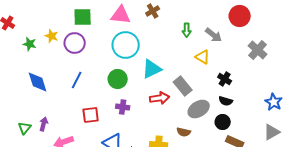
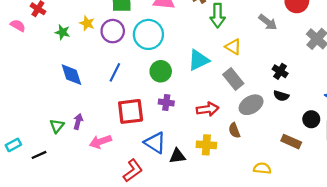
green arrow: (187, 30) -> (218, 15), moved, size x1.5
cyan circle: (126, 45) -> (148, 34), moved
yellow triangle: (203, 57) -> (233, 47), moved
red arrow: (160, 98) -> (208, 109), moved
red square: (91, 115) -> (131, 111), size x1.4
black circle: (223, 122) -> (311, 119), moved
brown semicircle: (184, 132) -> (234, 130), turned 56

